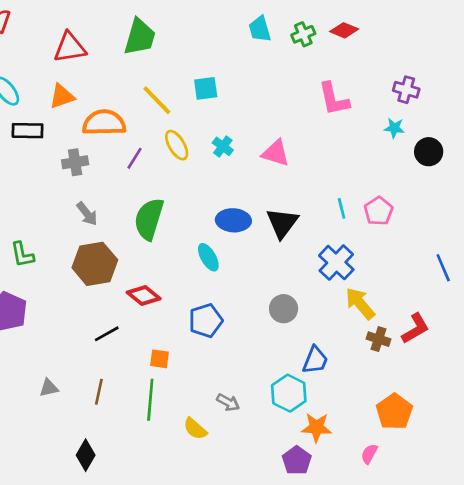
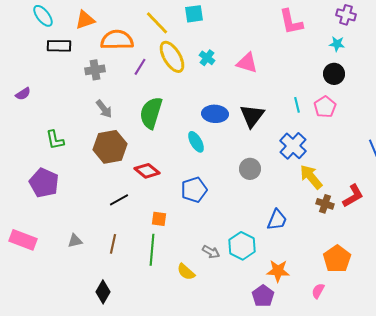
yellow ellipse: (177, 145) -> (172, 57), size x1.4
black circle: (429, 152) -> (334, 74), moved
gray circle: (284, 309) -> (250, 169), moved
cyan hexagon: (289, 393) -> (242, 246), moved

